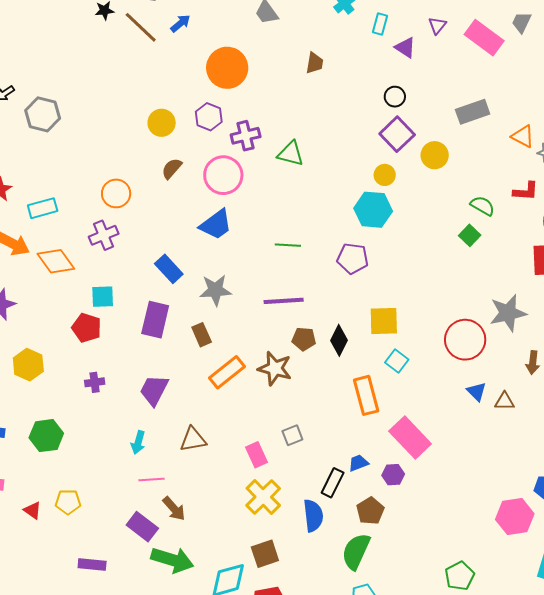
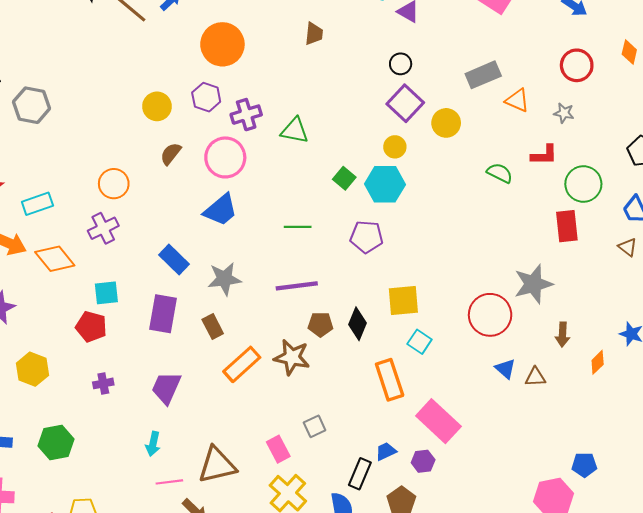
orange triangle: (523, 136) -> (517, 100), moved
green square: (470, 235) -> (344, 178), moved
brown triangle: (193, 439) -> (217, 465), moved, size x1.4

